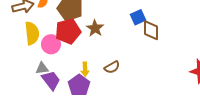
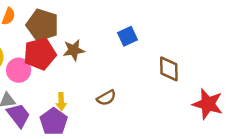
brown star: (95, 28) -> (74, 50), turned 30
brown diamond: (151, 30) -> (169, 69), moved
brown semicircle: (112, 67) -> (106, 98), moved

